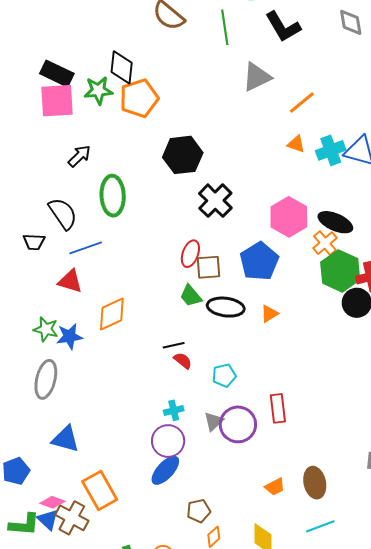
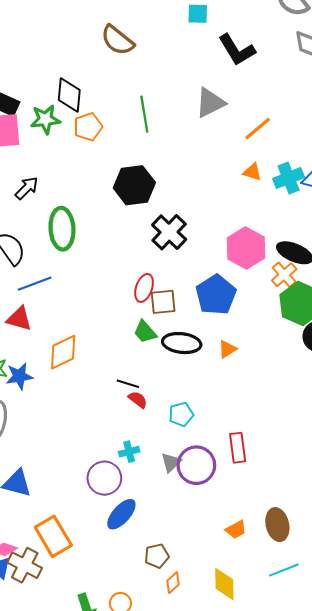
green line: (225, 27) -> (144, 114), moved
orange pentagon: (139, 98) -> (88, 127), size x0.7
black line: (174, 345) -> (128, 384), turned 30
purple circle: (168, 441) -> (104, 478), moved

